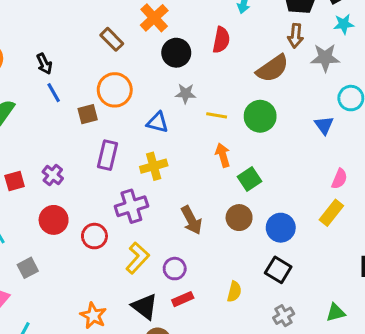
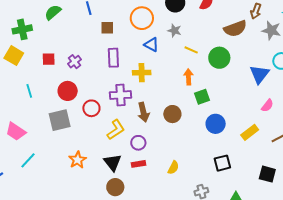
orange circle: (115, 90) -> (142, 18), moved
blue triangle: (324, 125) -> (259, 74), size x1.5
purple rectangle: (107, 155) -> (113, 58), turned -30
pink semicircle: (339, 179) -> (267, 106), moved
brown circle: (239, 218) -> (172, 114), moved
brown arrow: (191, 220) -> (143, 112), moved
blue circle: (281, 228) -> (216, 124), moved
gray square: (28, 268) -> (60, 120), moved, size x1.6
black square: (278, 270) -> (222, 163), moved, turned 30

